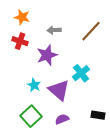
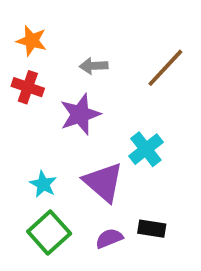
cyan star: (34, 85) -> (43, 184), moved
black rectangle: (98, 115) -> (152, 229), moved

